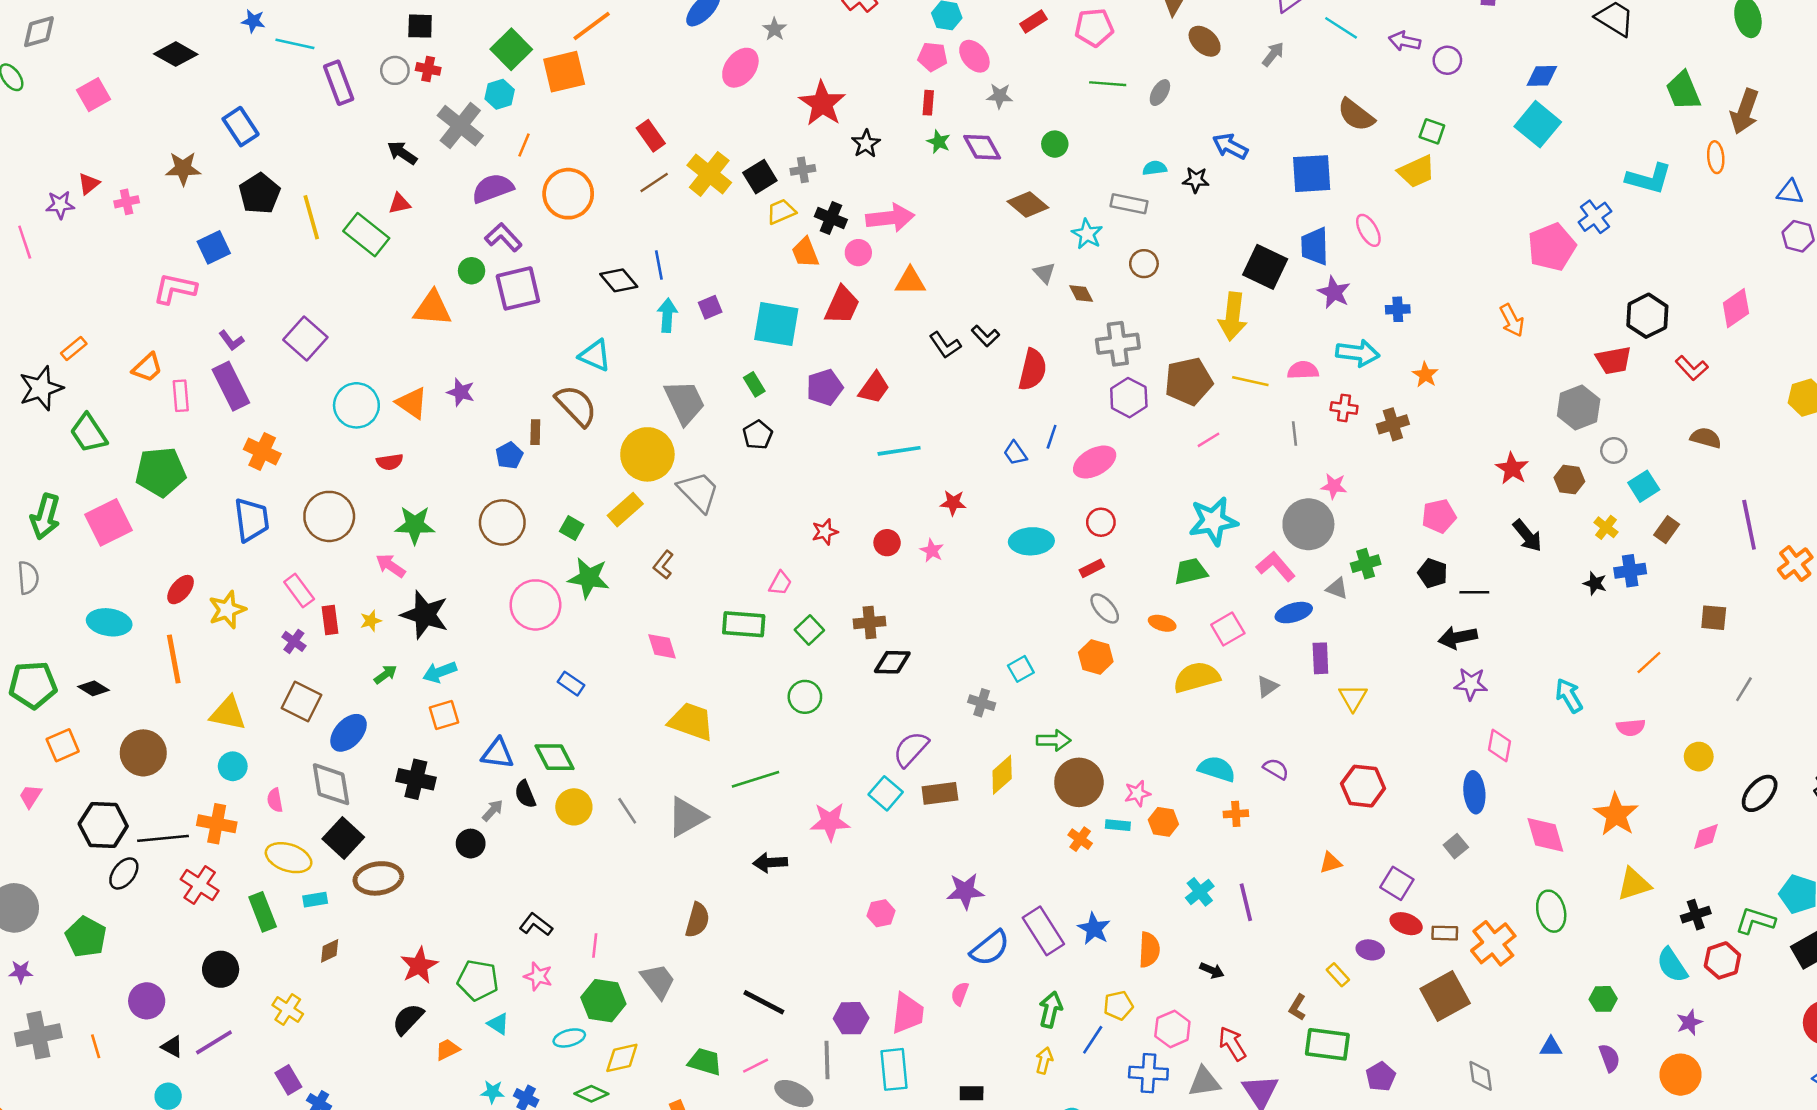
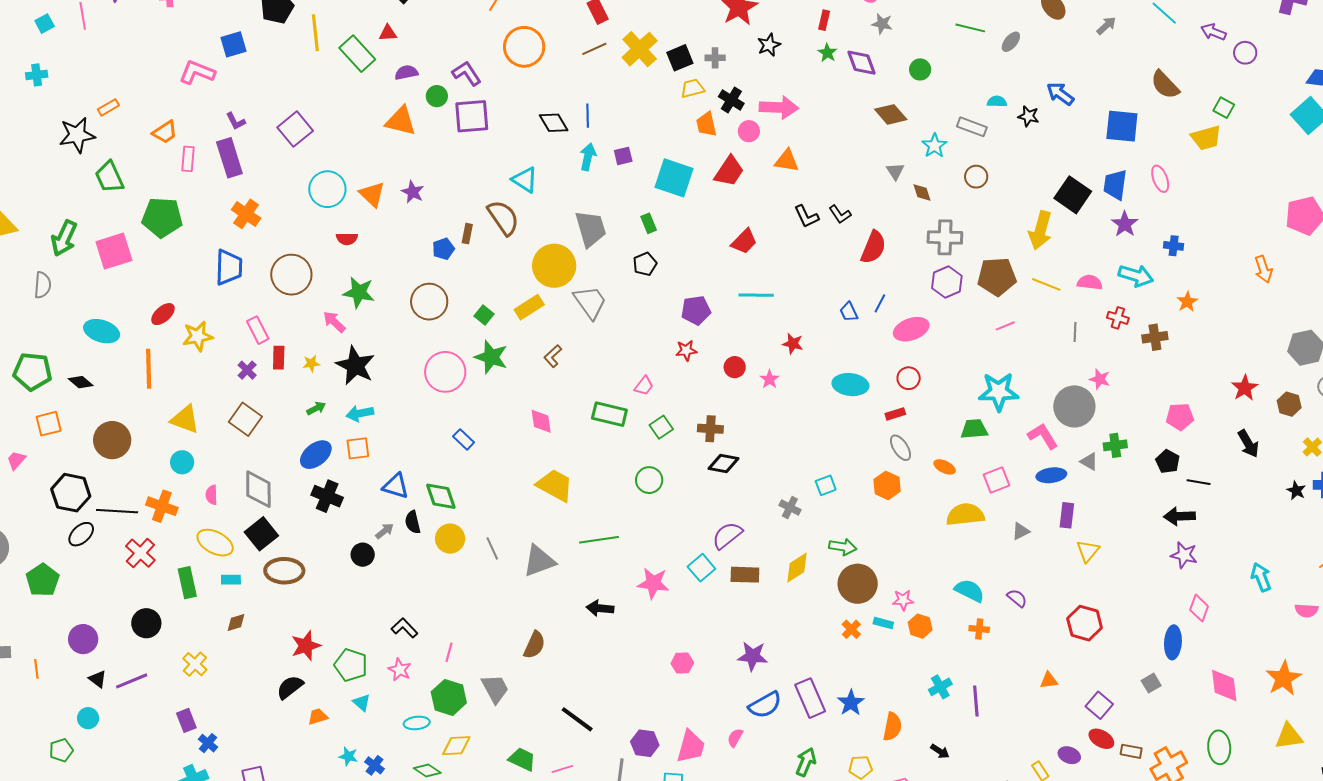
purple semicircle: (493, 188) -> (406, 72), moved, size x0.7
purple pentagon: (825, 387) -> (696, 310), moved
blue ellipse: (349, 733) -> (316, 455), moved

